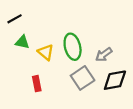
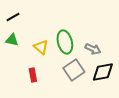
green triangle: (22, 42) -> (12, 40), moved
gray arrow: (104, 54) -> (93, 49), turned -119

